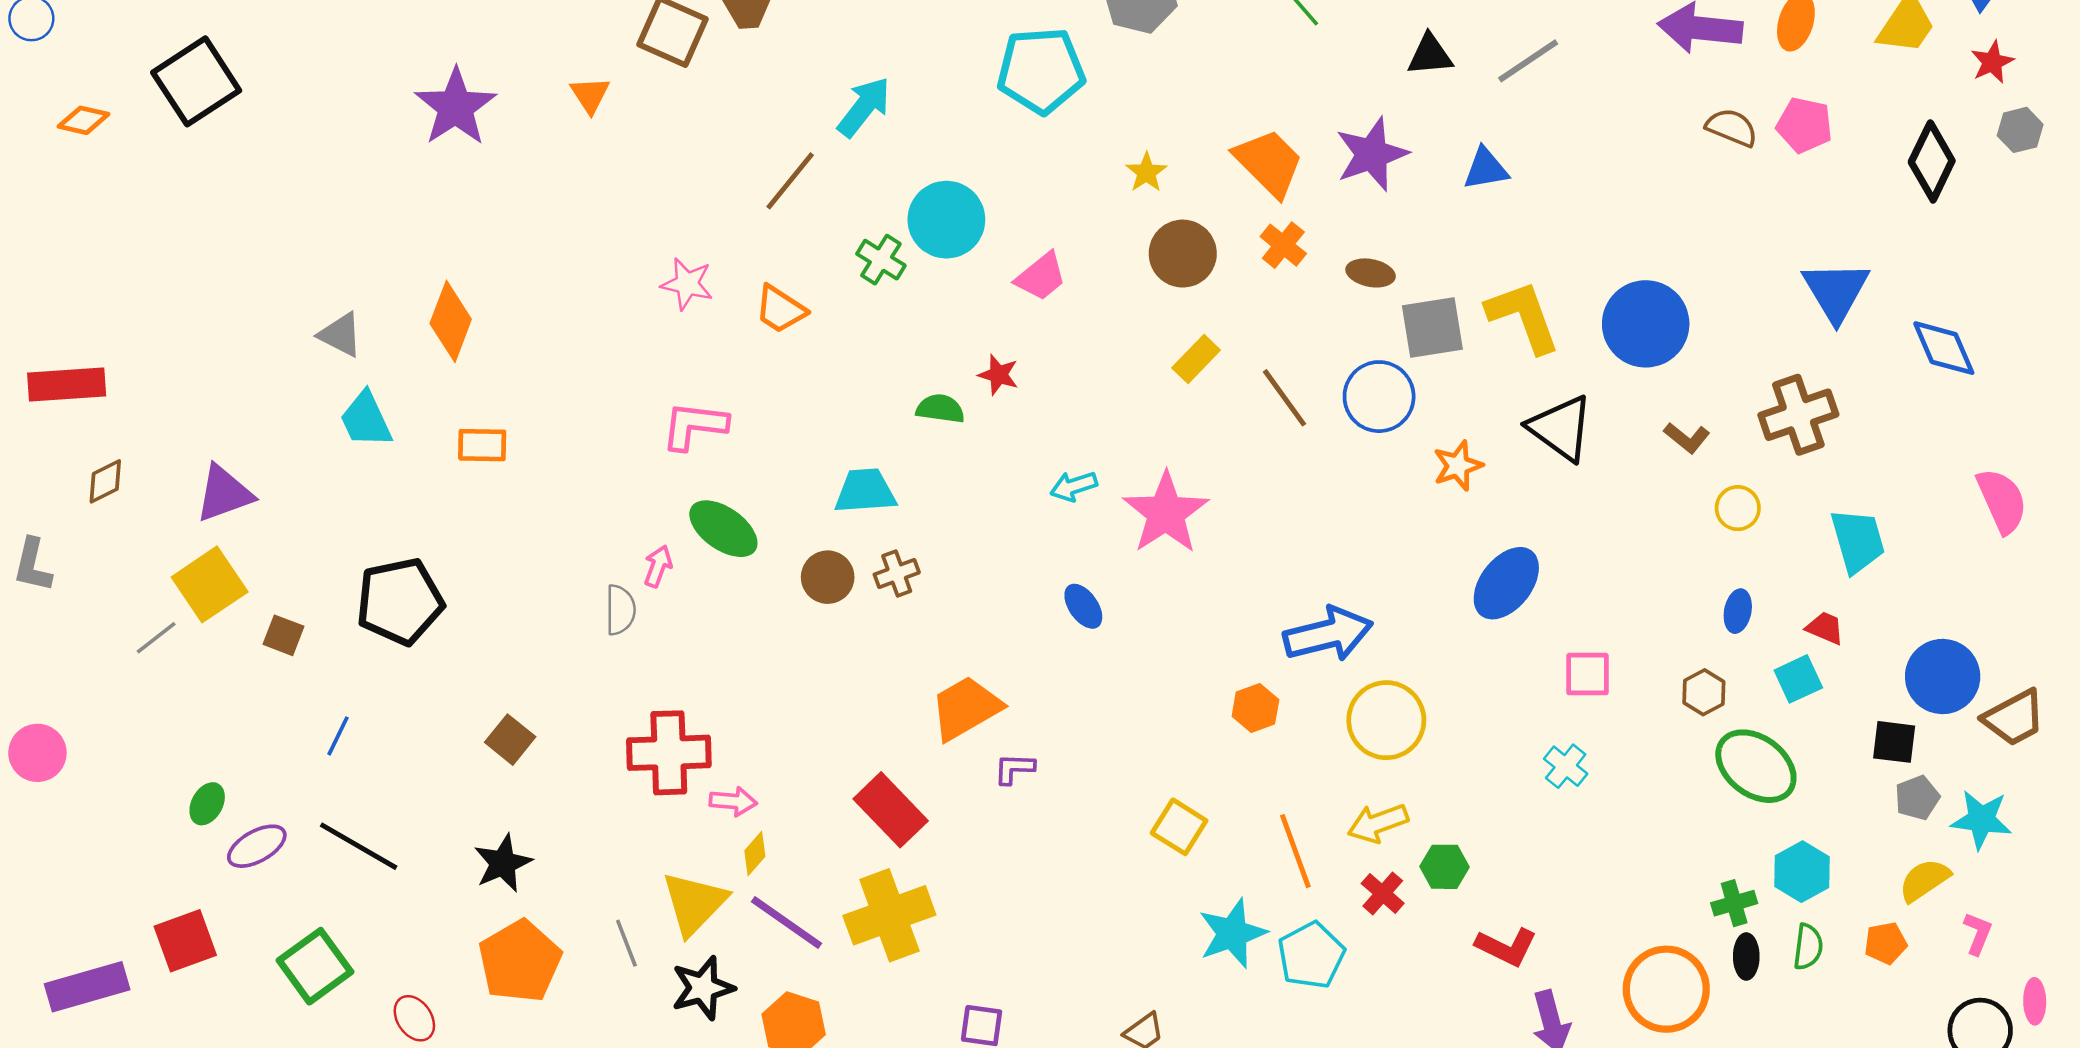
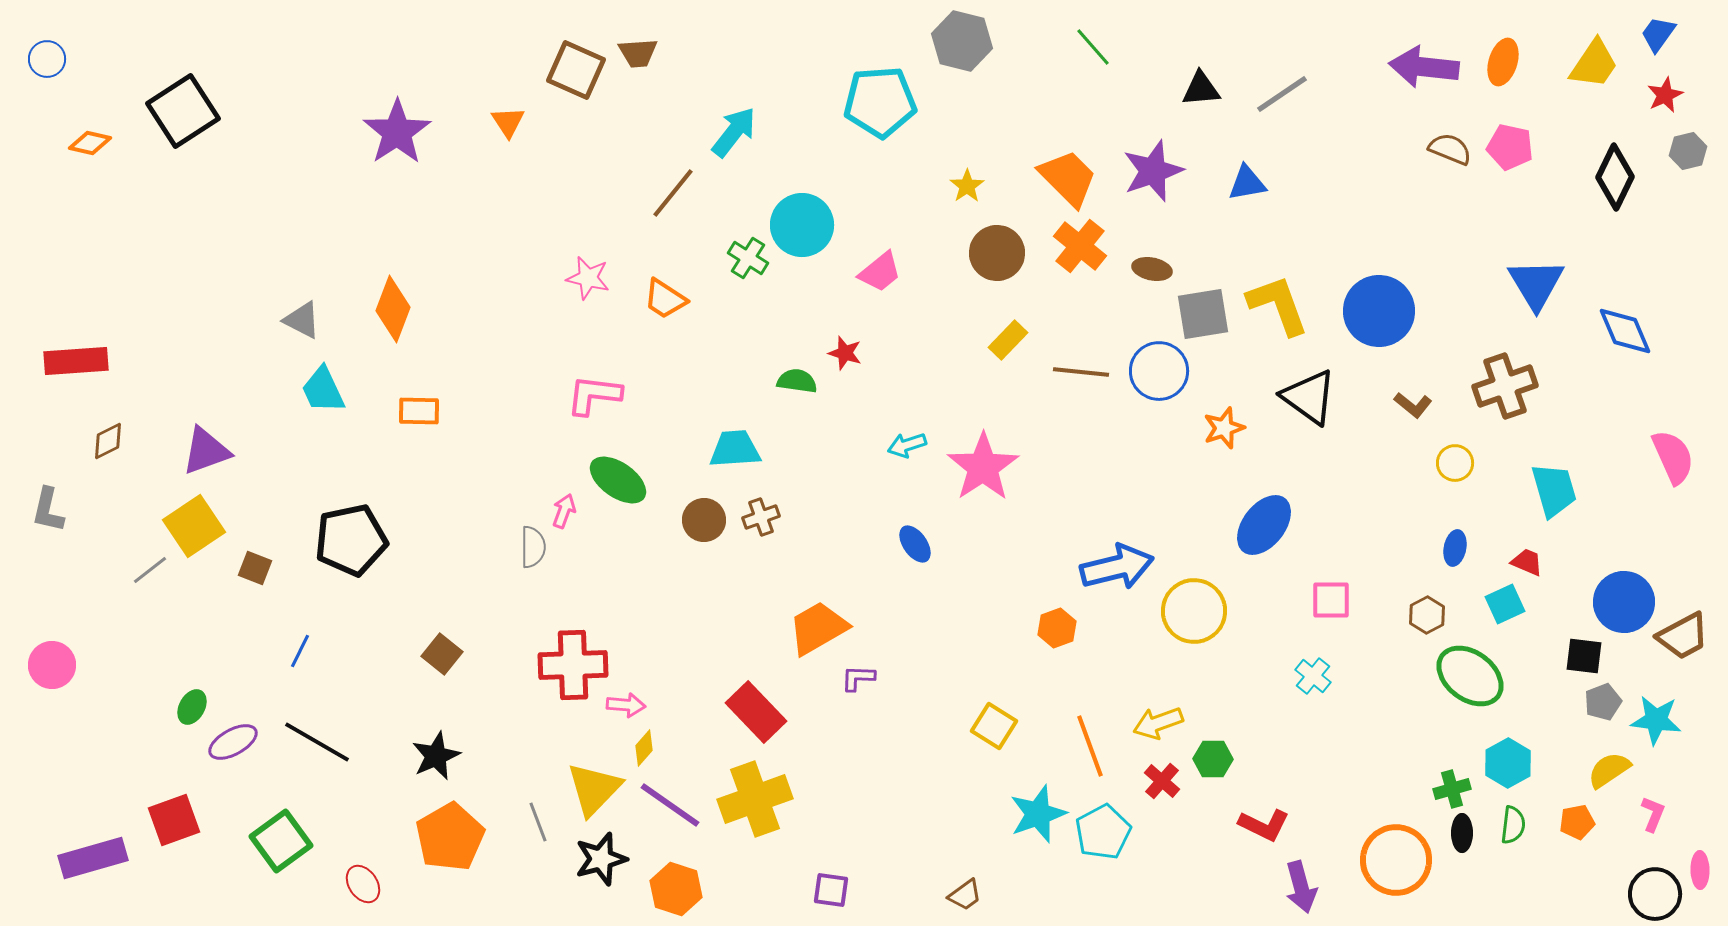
orange cross: (1283, 245) -> (1080, 246), size x1.4
brown line: (1285, 398) -> (1081, 372), turned -48
yellow circle: (1386, 720) -> (1194, 611), moved

